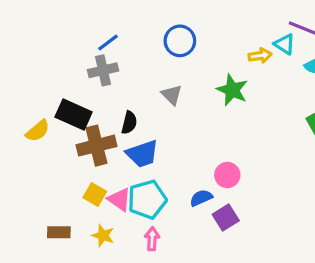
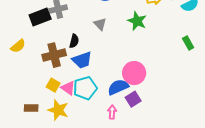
black rectangle: (74, 114) -> (40, 17), moved, turned -45
pink circle: (227, 175) -> (134, 73), size x1.5
blue semicircle: (201, 198) -> (118, 87), size x1.5
yellow star: (103, 235) -> (58, 110), size x1.5
pink arrow: (152, 239) -> (112, 112), moved

